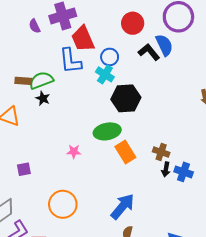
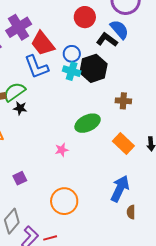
black hexagon: (126, 98) -> (93, 68), moved
orange rectangle: (125, 152) -> (123, 143), moved
brown cross: (161, 152) -> (123, 101), moved

